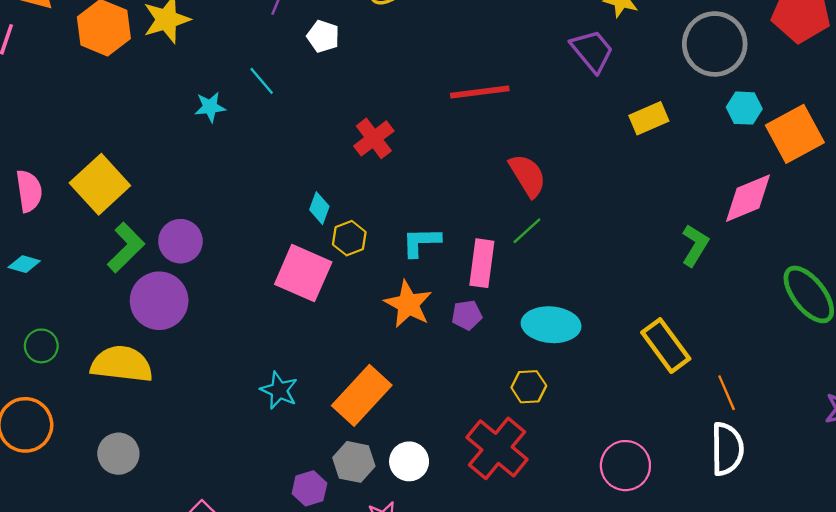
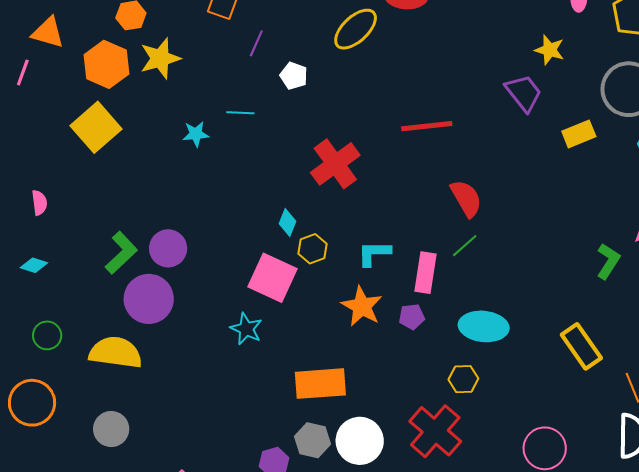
cyan line: (262, 81) -> (240, 113), turned -48
yellow rectangle: (649, 118) -> (579, 134), moved
red cross: (374, 138) -> (335, 164), size x1.4
yellow square: (100, 184) -> (96, 127), moved
pink semicircle: (29, 191) -> (39, 203), size x0.7
cyan star: (279, 390) -> (246, 329), moved
orange rectangle: (362, 395) -> (320, 384), turned 42
white circle: (409, 461) -> (360, 441), size x1.4

